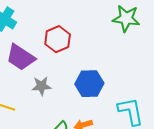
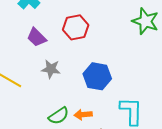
purple trapezoid: (21, 57) -> (37, 37), size x0.7

